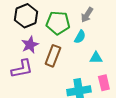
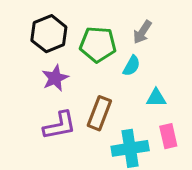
brown rectangle: (53, 56) -> (99, 113), moved
purple L-shape: (22, 69) -> (60, 125), moved

